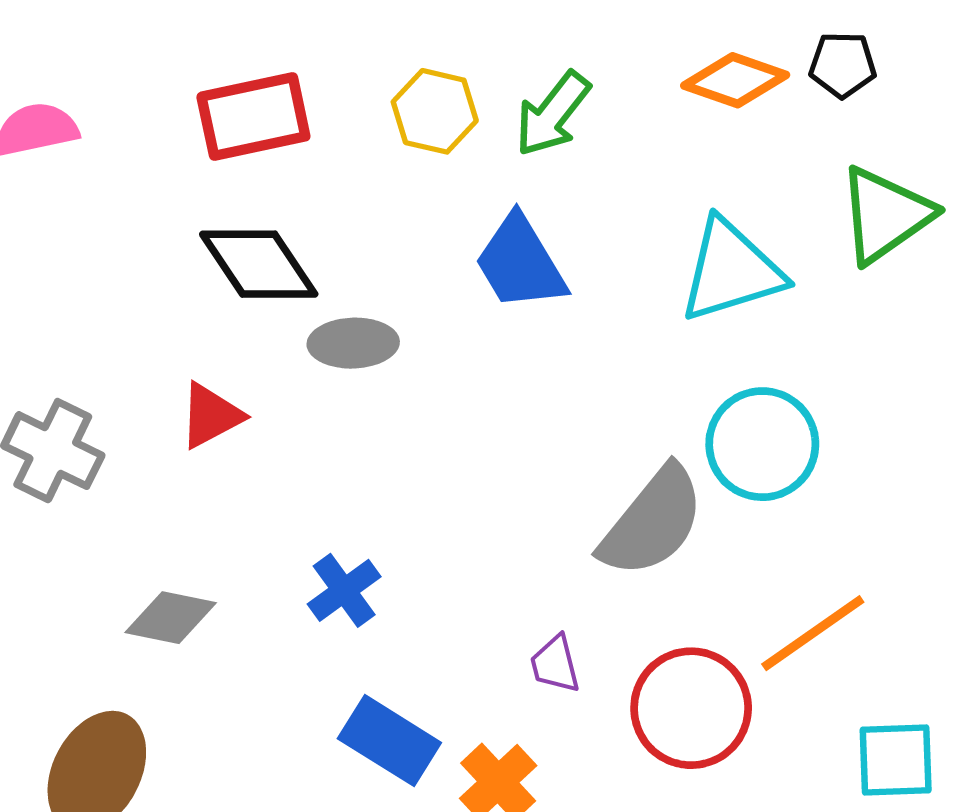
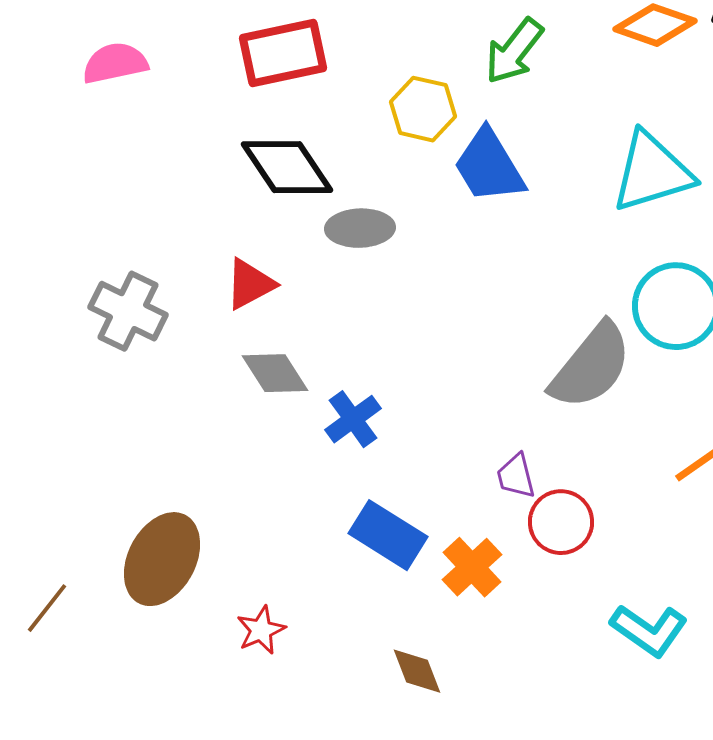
yellow hexagon: (435, 111) -> (423, 109), moved
gray diamond: (171, 618) -> (275, 373), moved, turned 46
red circle: (691, 708) -> (561, 522), moved, size x0.7

